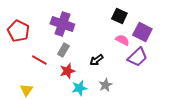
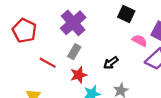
black square: (119, 16) -> (126, 14), moved
purple cross: (62, 24) -> (73, 23), turned 30

